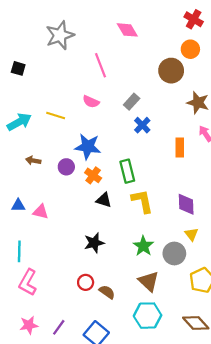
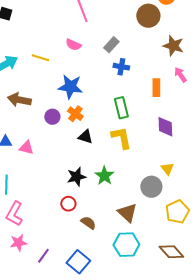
blue cross: (142, 125) -> (121, 67), turned -35
brown arrow: (33, 160) -> (19, 100), size x1.6
purple circle: (66, 167) -> (52, 117), moved
green rectangle: (127, 171) -> (121, 108), moved
purple diamond: (186, 204) -> (165, 127), moved
green star: (143, 246) -> (104, 176), moved
red circle: (86, 282) -> (68, 204), moved
pink star: (29, 325) -> (18, 243), moved

